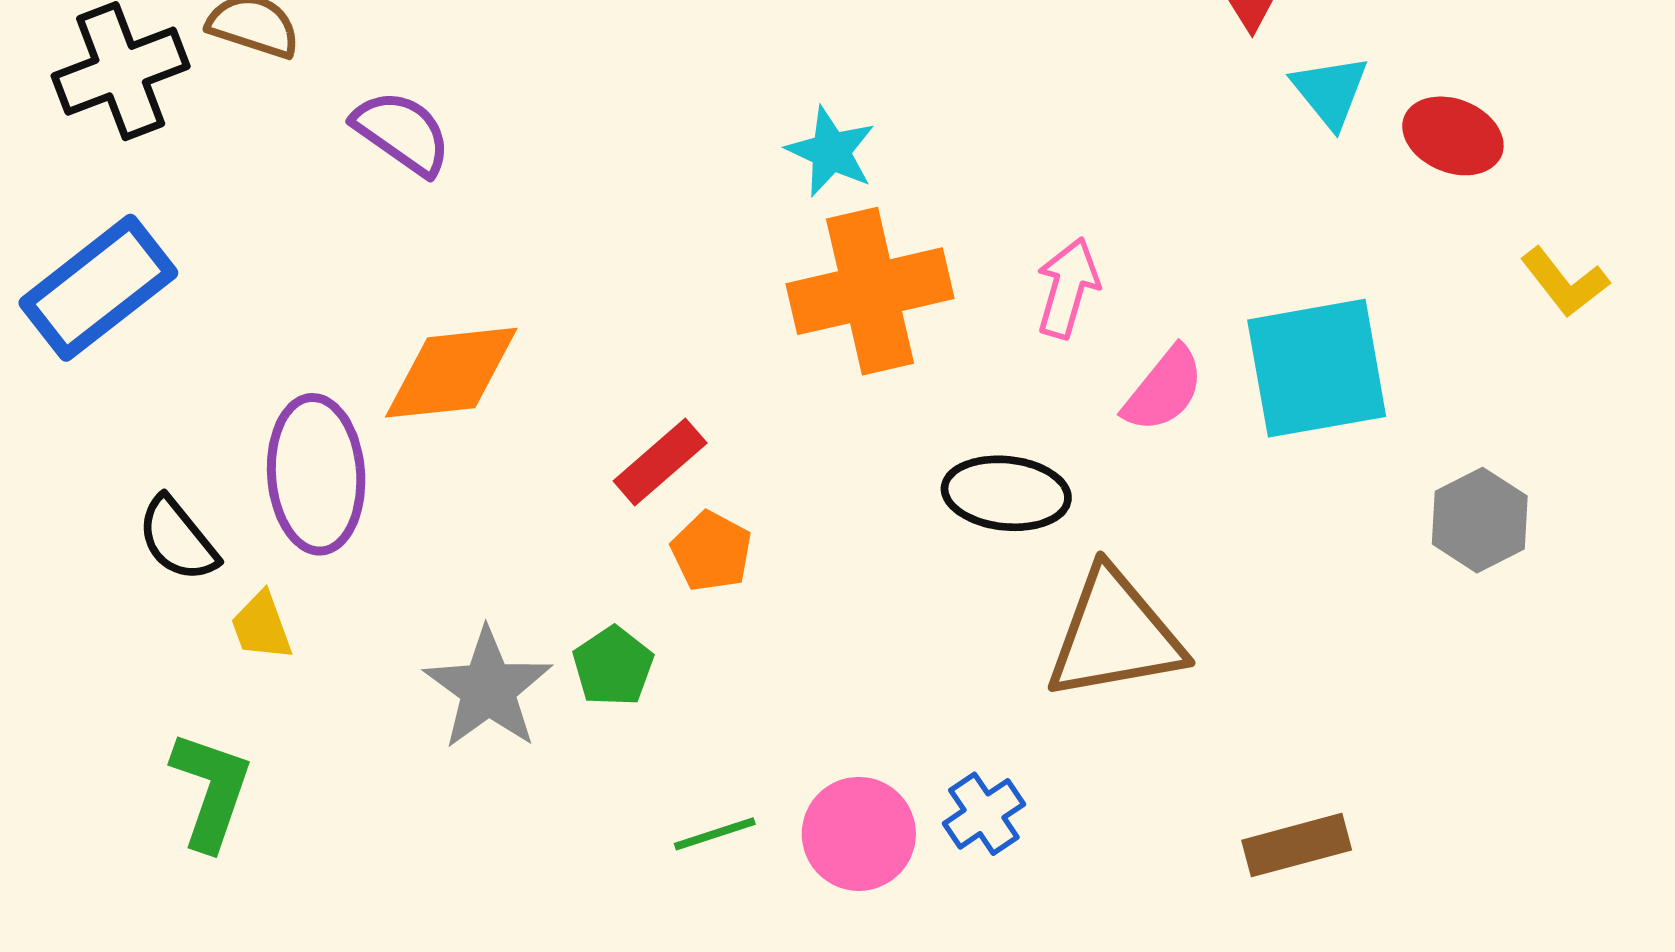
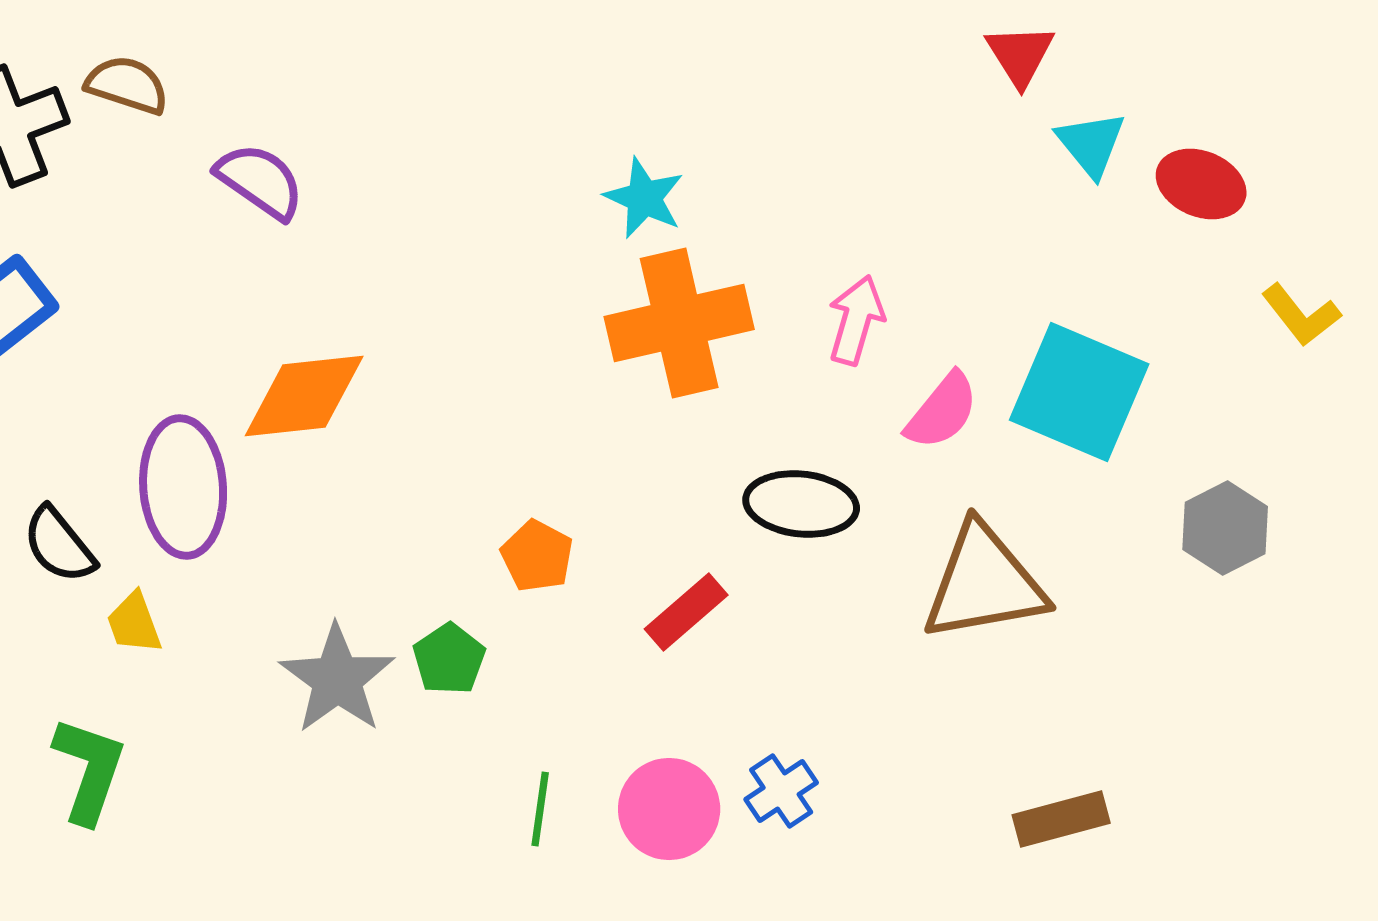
cyan square: (1317, 368) -> (1079, 392), turned 33
red rectangle: (660, 462) -> (686, 612), moved
brown triangle: (1115, 635) -> (984, 583), moved
green line: (715, 834) -> (540, 809), turned -64

